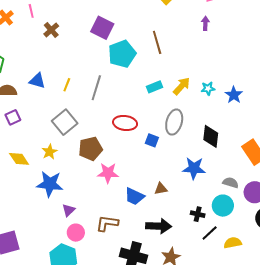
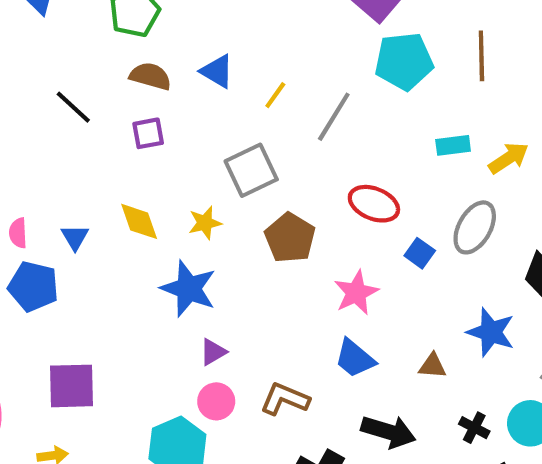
brown pentagon: (90, 149) -> (290, 238), turned 30
pink star: (108, 173) -> (356, 293), moved, turned 30
brown triangle: (161, 189) -> (432, 366), moved

